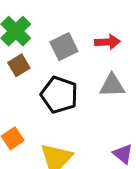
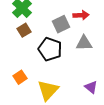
gray square: (64, 47) -> (61, 24), moved

